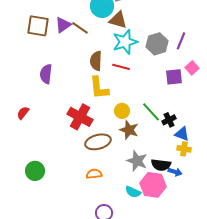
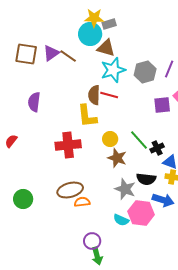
brown semicircle: (96, 61) -> (94, 95), moved
red cross: (80, 117) -> (68, 145), turned -35
brown ellipse: (98, 142) -> (70, 190), moved
black semicircle: (161, 165) -> (146, 179), moved
blue arrow: (175, 172) -> (163, 200), size x1.5

